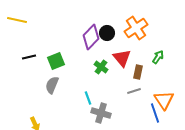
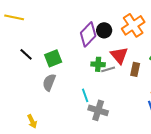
black line: (29, 57) -> (26, 54), turned 56
green cross: (101, 67) -> (98, 64), turned -32
gray line: (134, 91) -> (108, 69), moved

